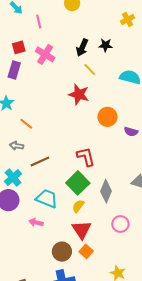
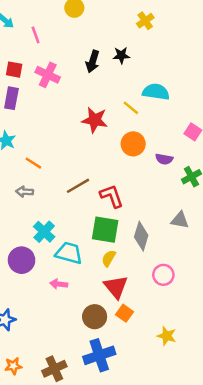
red square: (19, 47) -> (14, 70), turned 32
yellow line: (90, 70) -> (131, 108), moved
brown line: (40, 161) -> (78, 186), moved
cyan cross: (13, 178) -> (44, 232), moved
green square: (78, 183) -> (105, 230), turned -30

